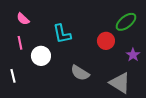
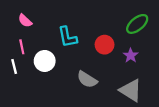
red circle: (106, 41) -> (105, 45), moved
purple star: (133, 55) -> (131, 56), moved
white line: (13, 76) -> (14, 66), moved

